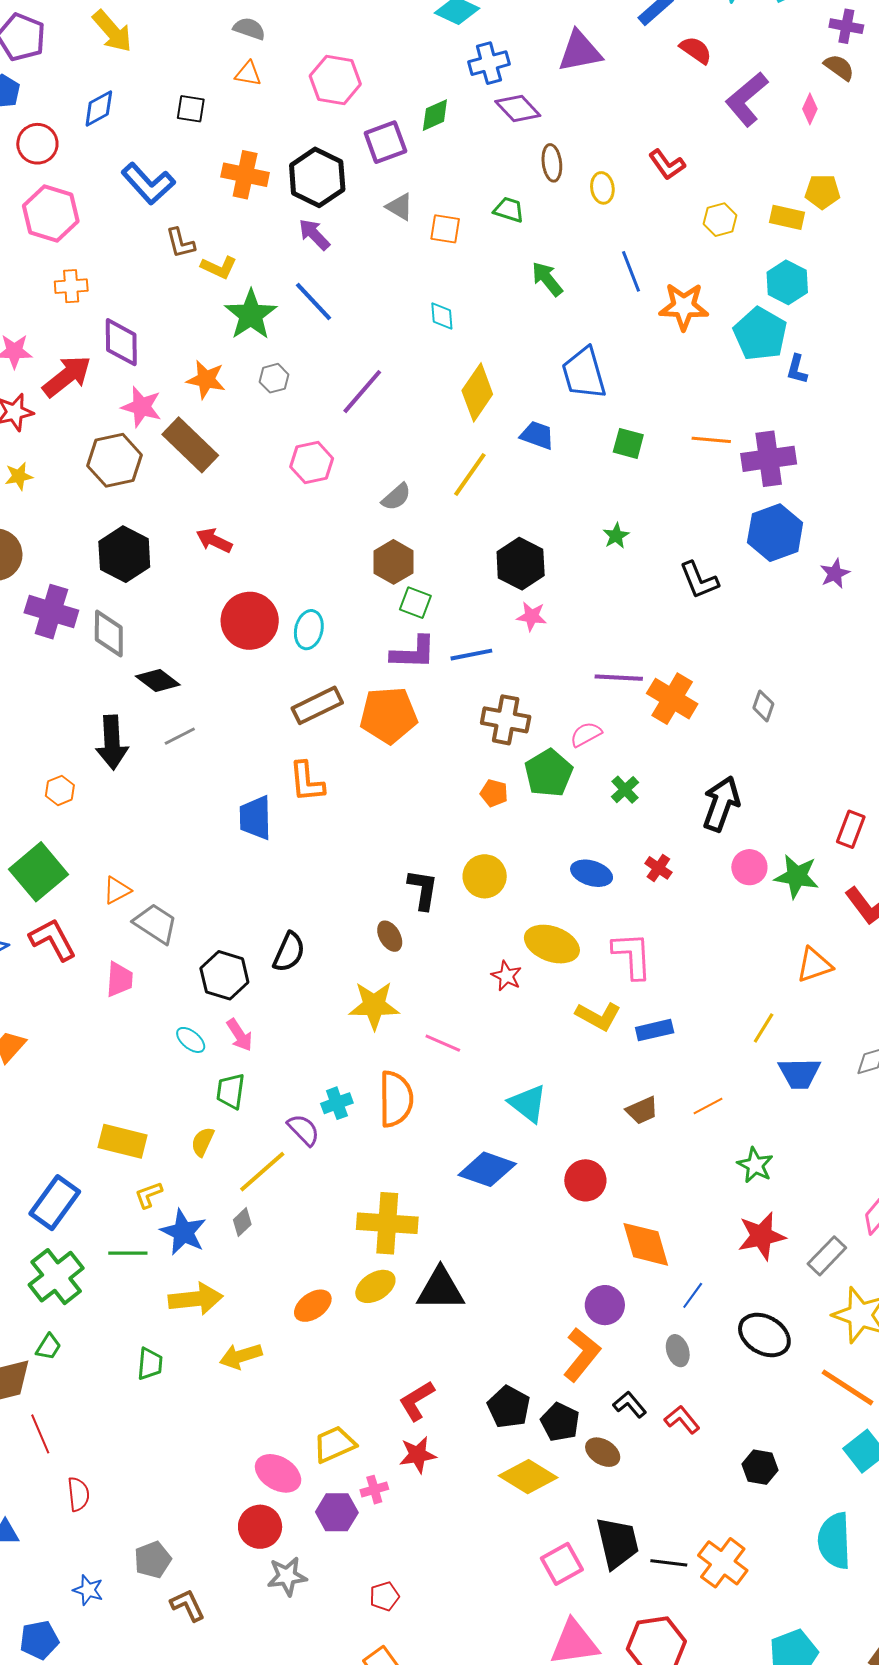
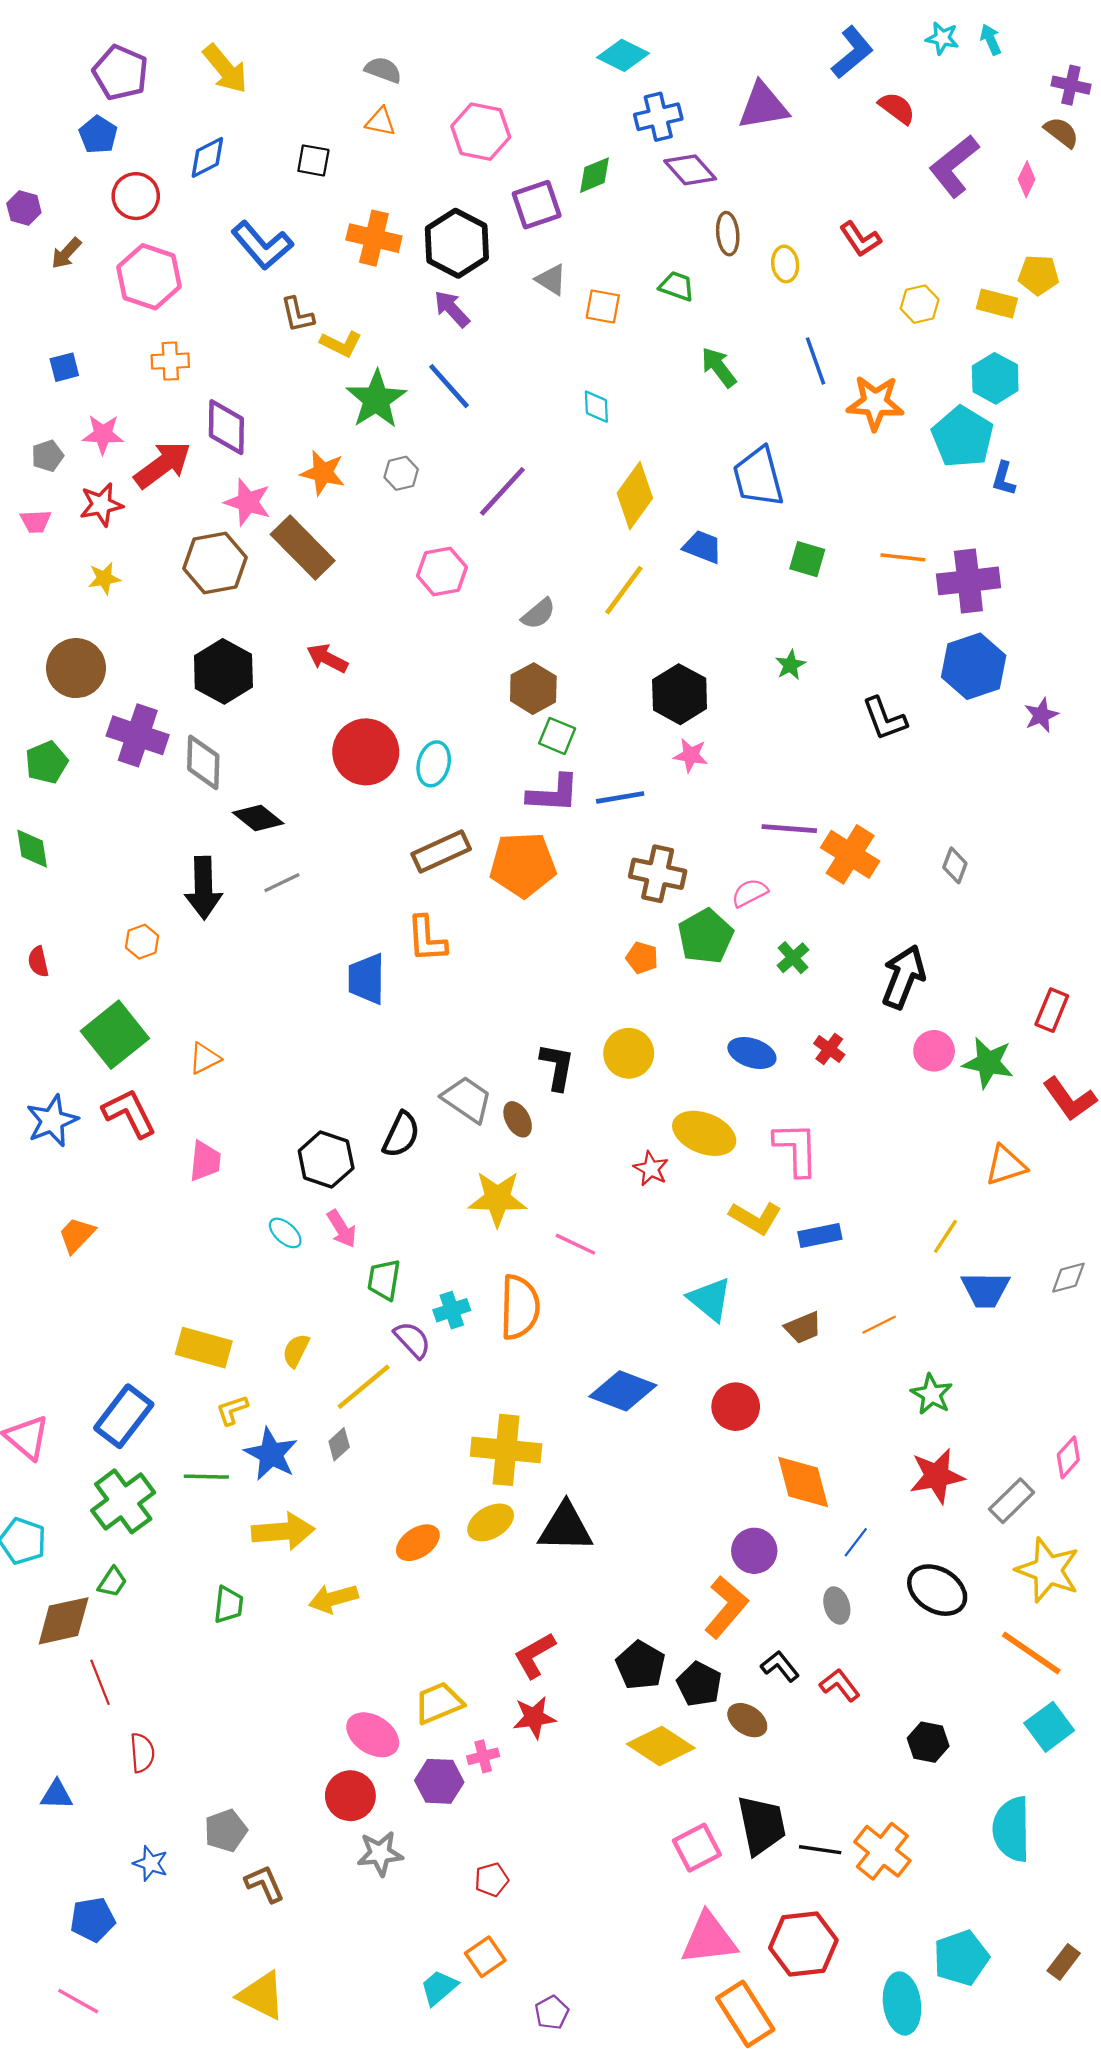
gray trapezoid: (155, 924) -> (467, 1099), moved
green trapezoid: (231, 1091) -> (384, 1280), moved
cyan triangle: (528, 1104) -> (710, 1299), moved

